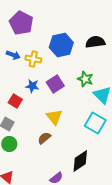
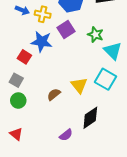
purple square: (55, 84) -> (66, 29), moved
blue star: (32, 86) -> (42, 42), size x1.5
yellow triangle: (54, 117) -> (79, 85), moved

